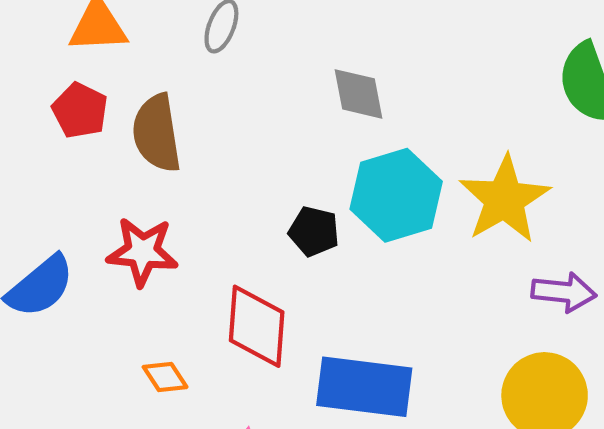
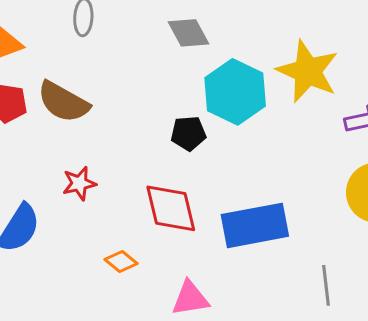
brown semicircle: (157, 133) -> (63, 102), turned -34
red star: (142, 252) -> (79, 183), size x0.7

